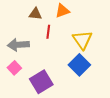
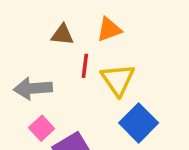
yellow triangle: (82, 40) -> (118, 80), moved
pink square: (14, 68) -> (42, 128), moved

